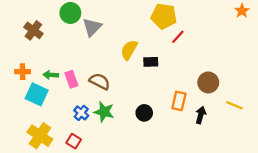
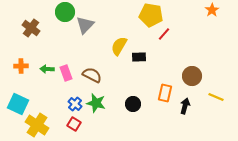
orange star: (242, 11) -> (212, 10), moved
cyan square: (37, 94) -> (18, 104), moved
red square: (74, 141) -> (74, 124), moved

